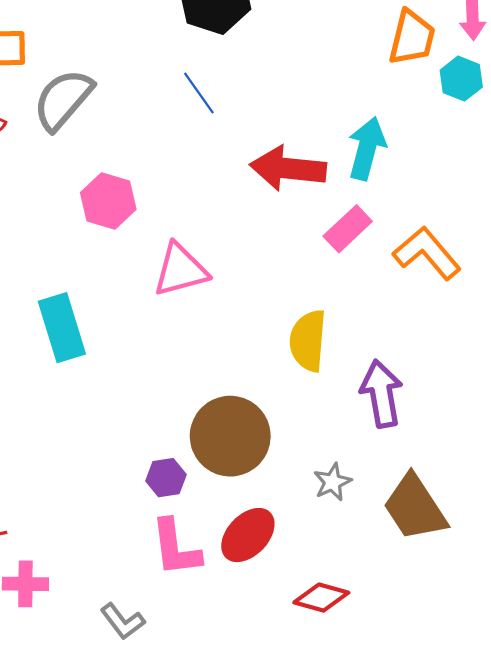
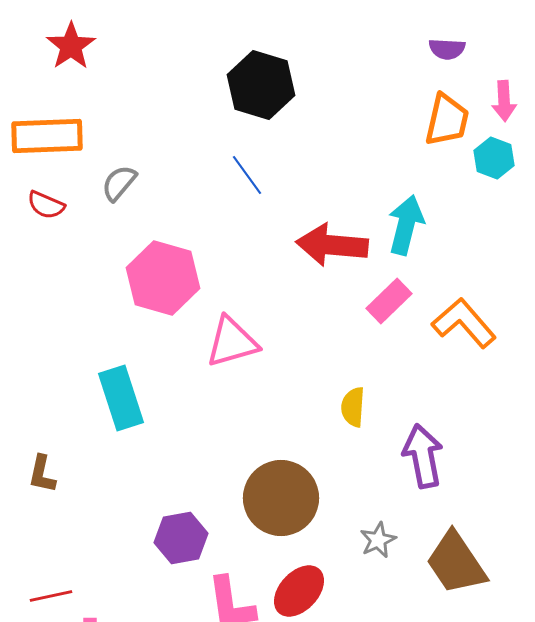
gray semicircle: (63, 100) -> (119, 183), size x0.6
pink hexagon: (108, 201) -> (163, 278), size x1.4
yellow semicircle: (308, 341) -> (353, 407), size x0.7
purple hexagon: (166, 478) -> (181, 538), moved, size x1.4

